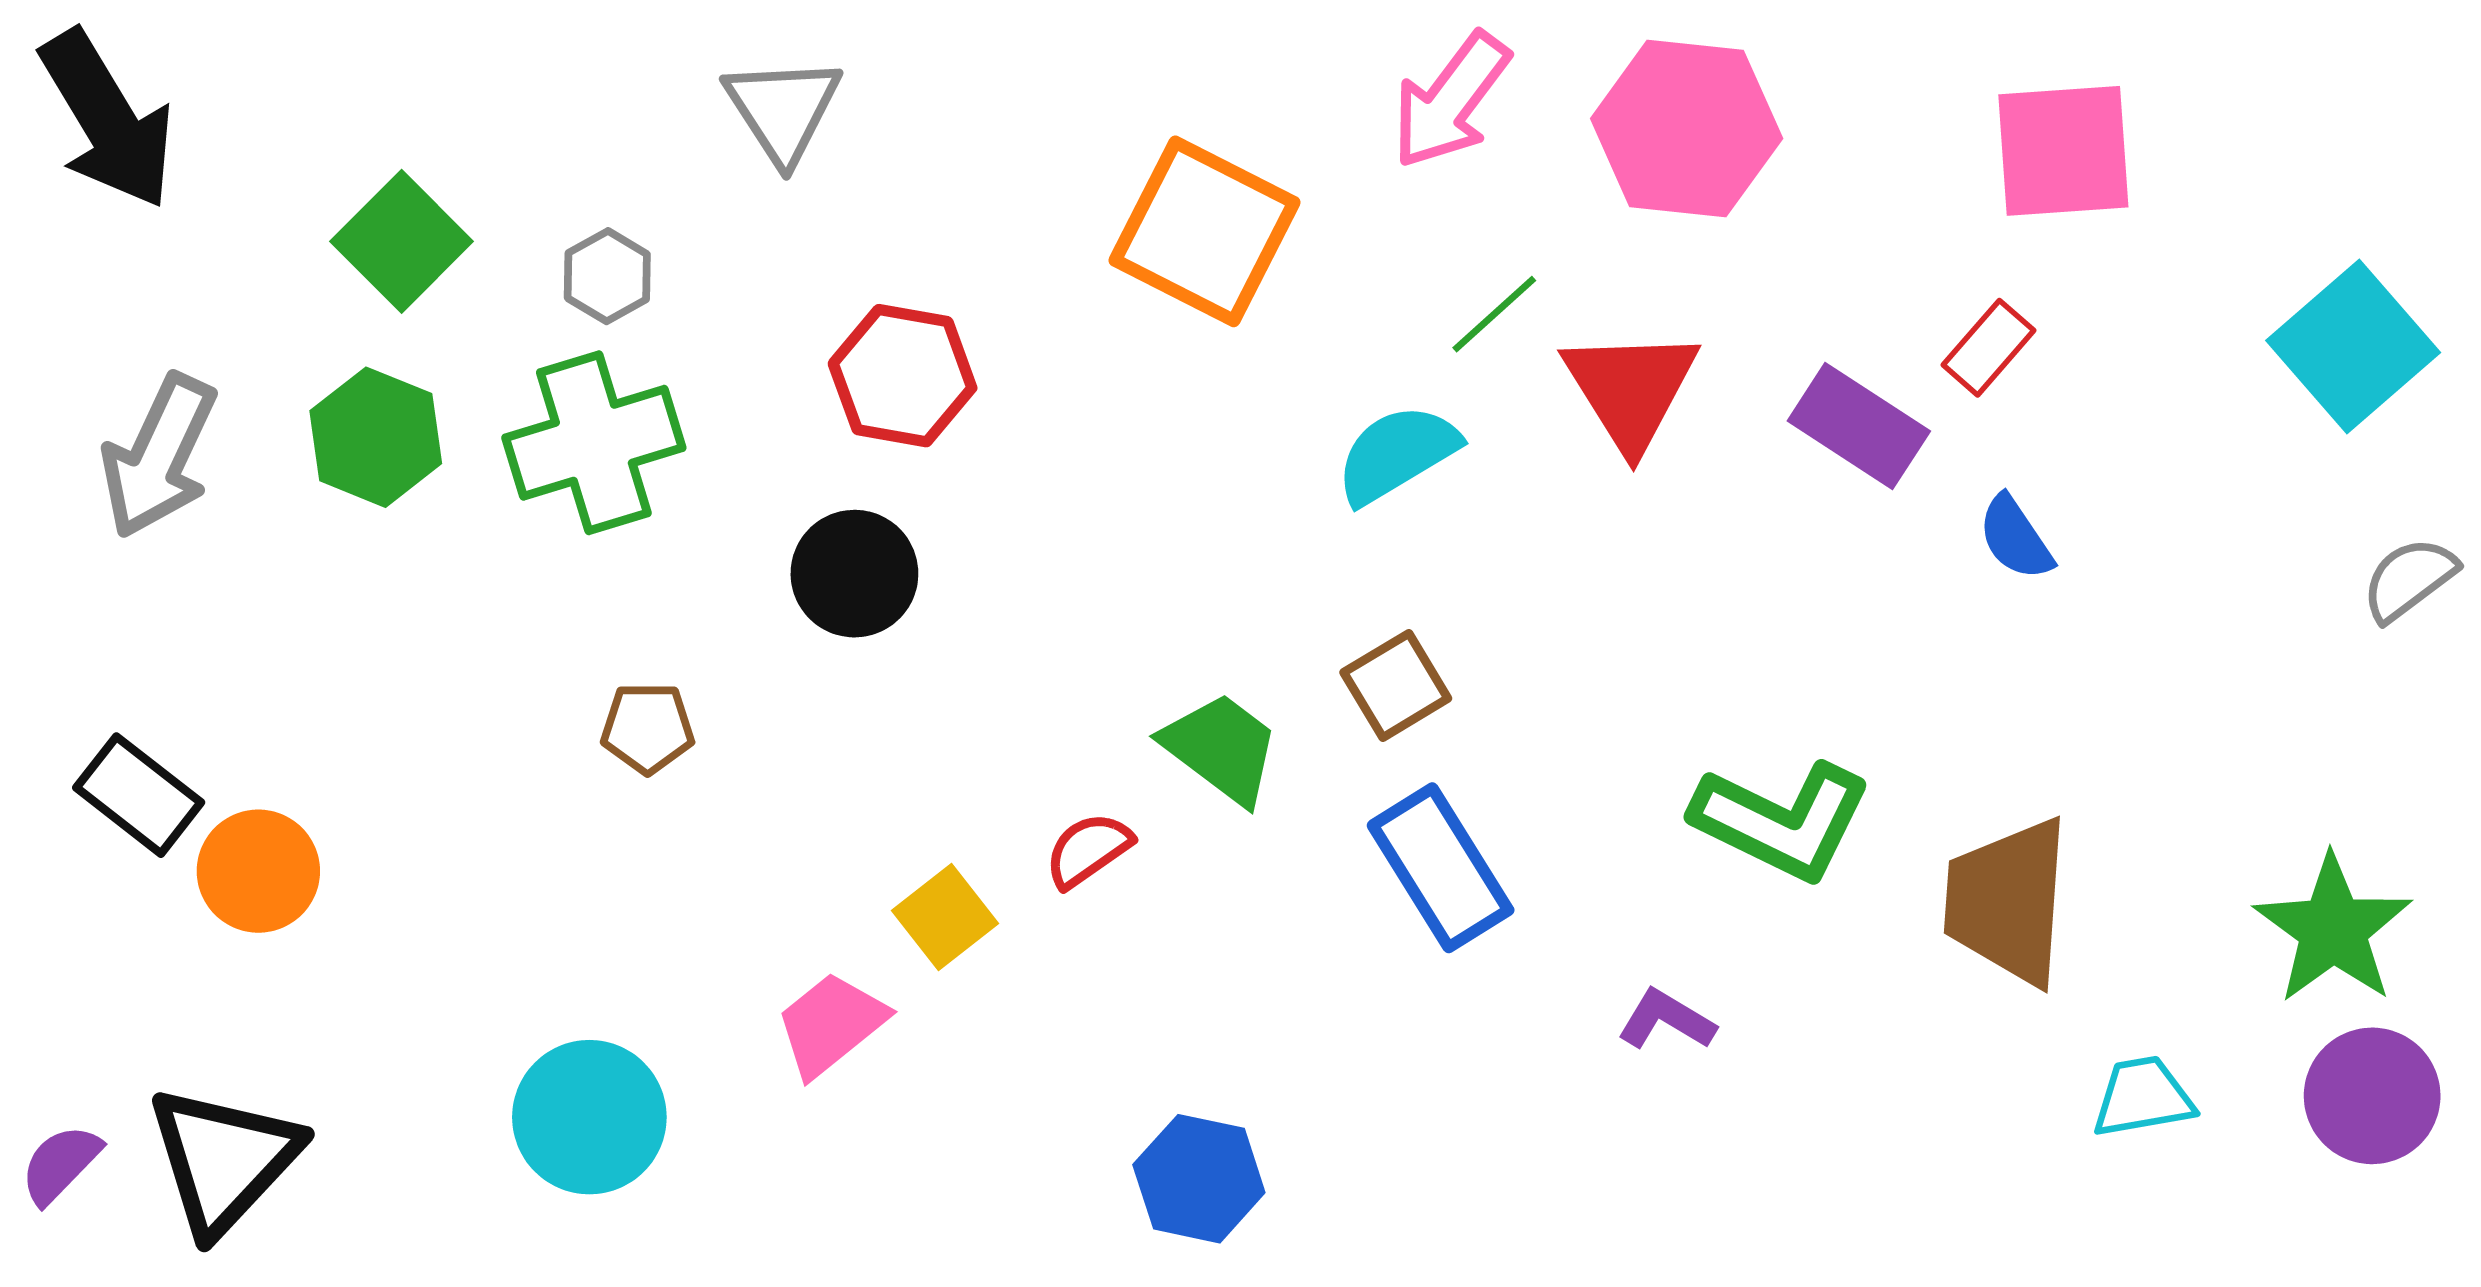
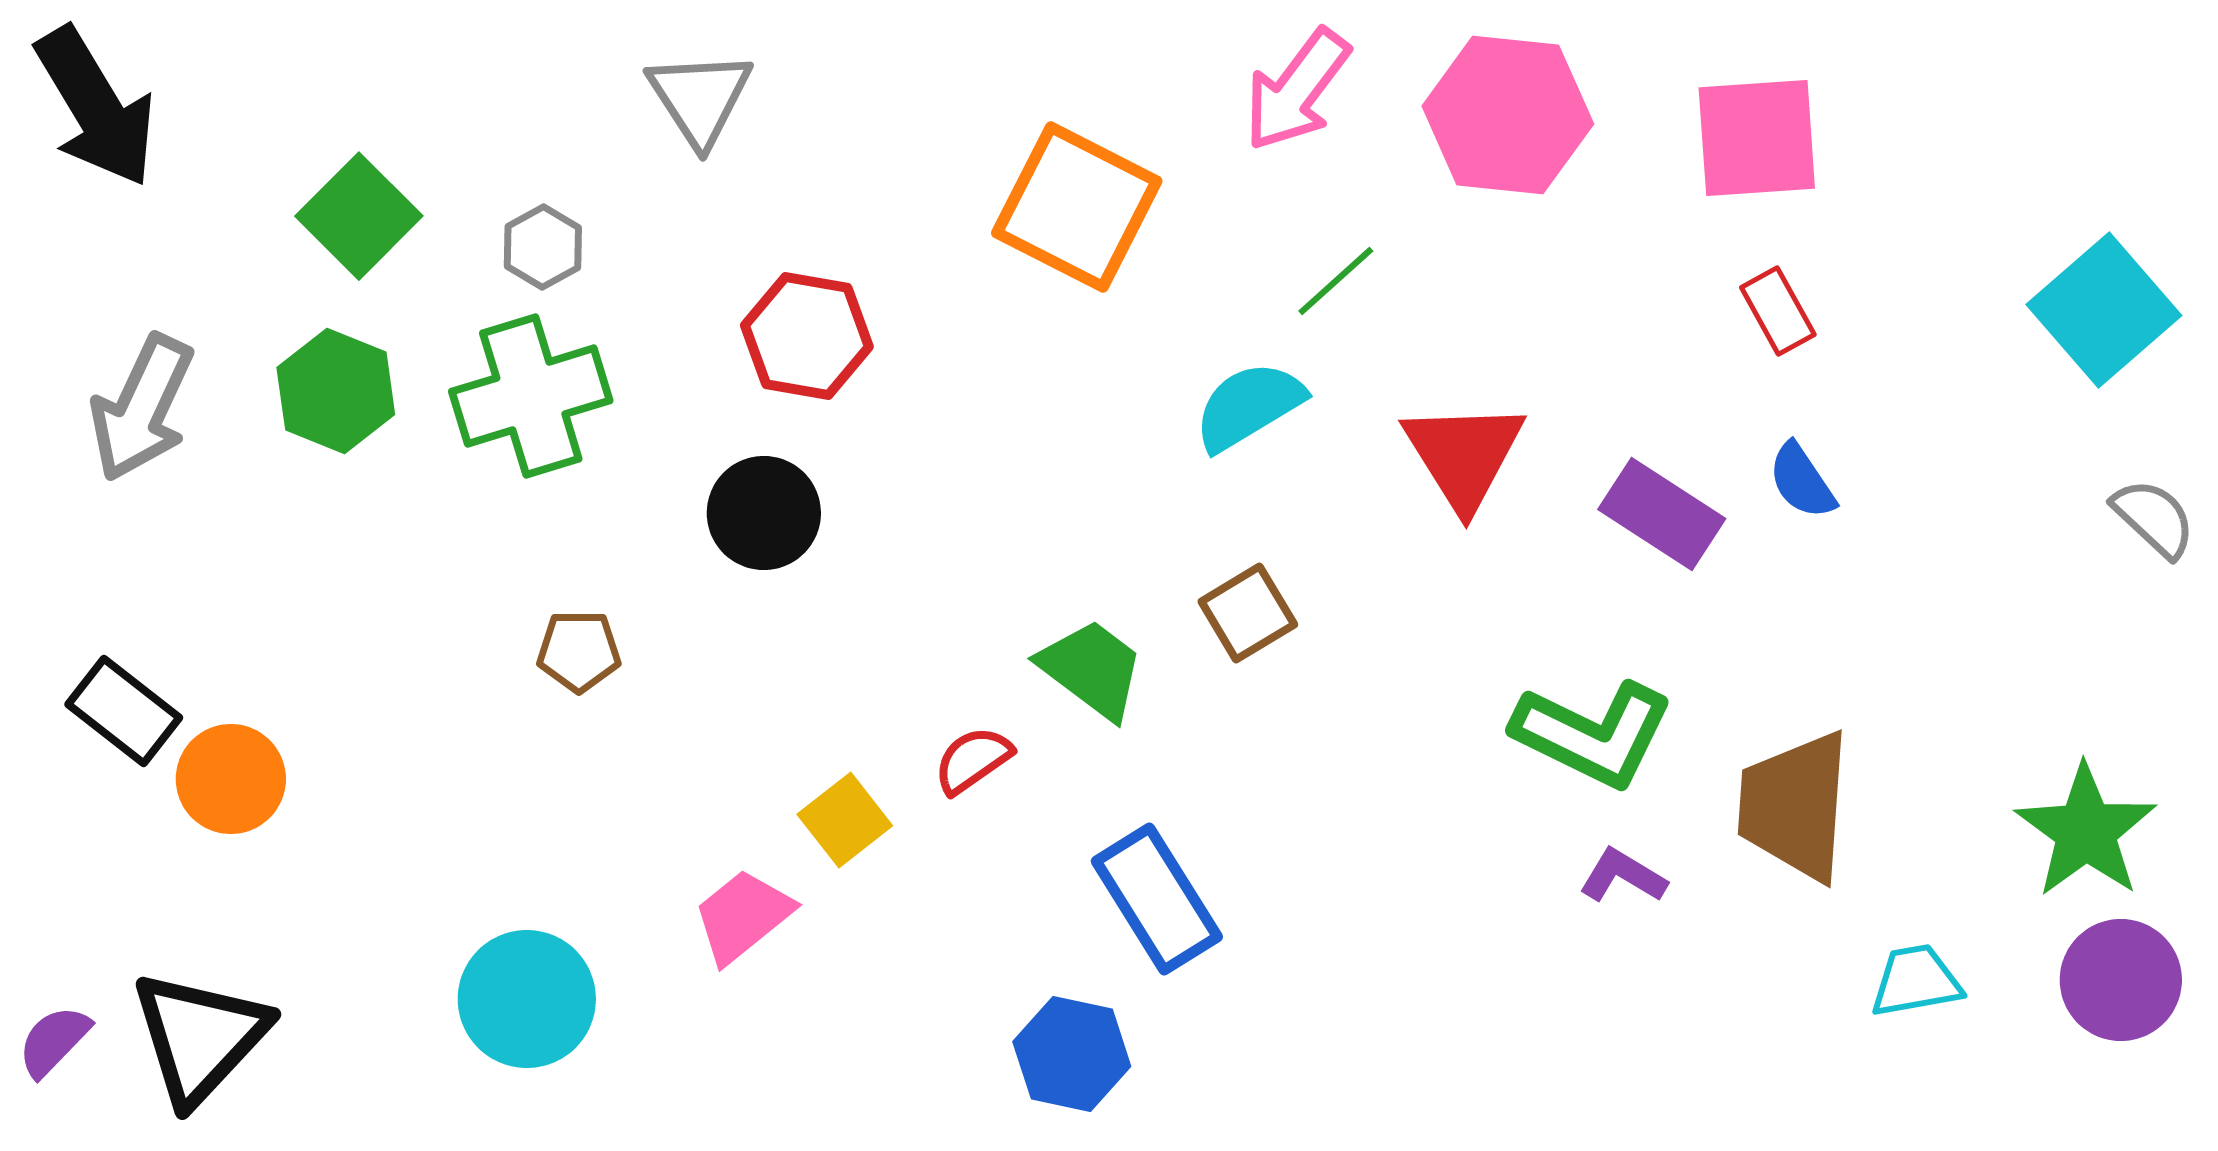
pink square: (2063, 151) -> (1757, 138), moved
red rectangle: (1989, 348) -> (1778, 311), turned -70
red triangle: (1631, 389) -> (1464, 455), moved
purple rectangle: (1859, 426) -> (1662, 514), moved
gray semicircle: (2409, 579) -> (2154, 518), turned 80
blue rectangle: (1441, 868) -> (1157, 899), moved
purple L-shape: (1666, 1020) -> (1623, 876), moved

